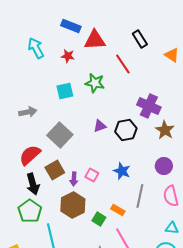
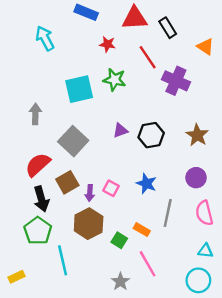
red triangle: (95, 40) -> (135, 18), moved
red star: (68, 56) -> (107, 44), moved
cyan square: (65, 91) -> (79, 89), size x1.4
purple cross: (149, 106) -> (176, 81), moved
gray arrow: (28, 112) -> (35, 114), turned -78

